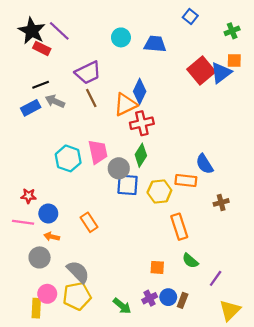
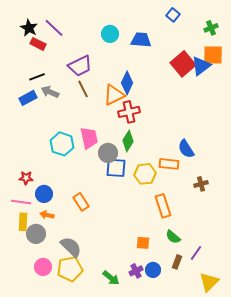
black star: (32, 31) -> (29, 28), size x0.7
orange square: (234, 61) -> (213, 55), size x1.5
brown rectangle: (183, 300) -> (177, 262), moved
yellow rectangle: (36, 308) -> (23, 222), moved

